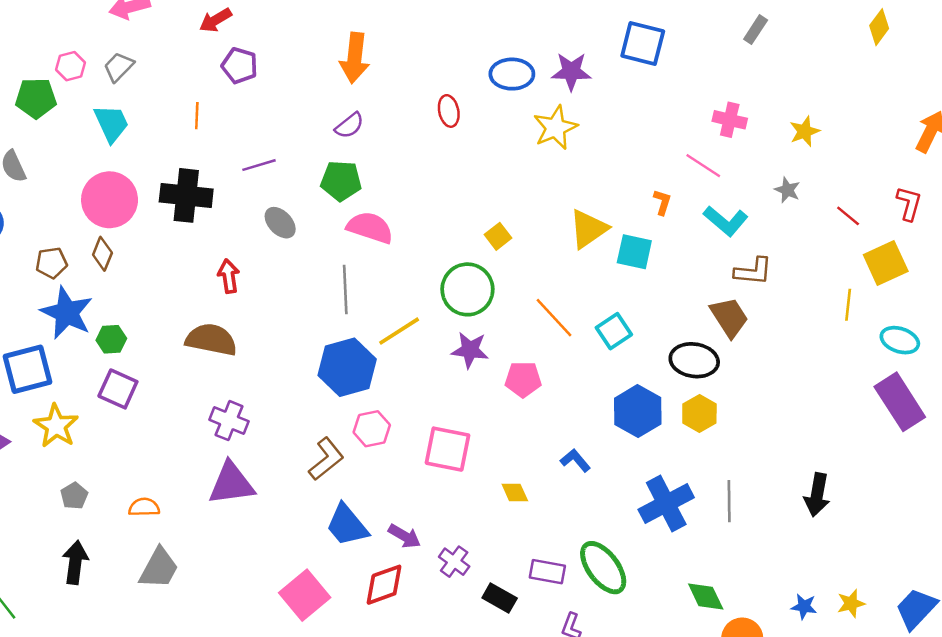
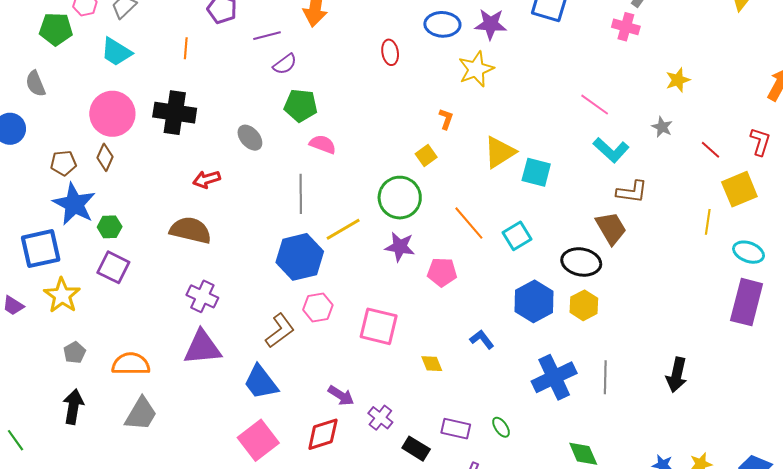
pink cross: (730, 120) -> (626, 27), moved
cyan trapezoid: (111, 123) -> (116, 52), turned 144
purple semicircle: (349, 126) -> (285, 64), moved
purple line: (259, 165) -> (267, 36), moved
orange L-shape: (662, 202) -> (446, 119), moved
pink semicircle: (370, 228) -> (323, 144), size x0.7
red arrow: (229, 276) -> (207, 179), turned -100
purple rectangle: (900, 402) -> (747, 302), turned 45
orange semicircle: (144, 507) -> (131, 364), size x1.5
blue trapezoid: (347, 525) -> (261, 382), moved
green ellipse: (603, 568) -> (501, 427), size x0.5

